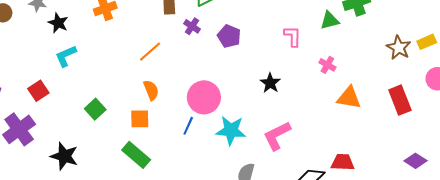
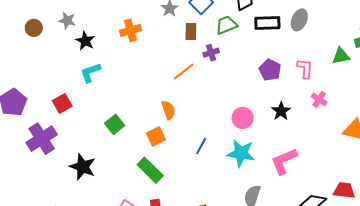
purple cross: (192, 26) -> (211, 53), turned 35
purple pentagon: (229, 36) -> (270, 70), moved
orange line: (150, 52) -> (184, 71), moved
pink cross: (327, 65) -> (319, 99), moved
pink circle: (204, 97) -> (243, 118), moved, size x0.7
orange square: (140, 119) -> (156, 136), turned -30

